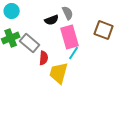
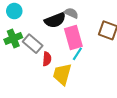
gray semicircle: (68, 13) -> (71, 13), turned -40
black semicircle: (52, 20) -> (55, 20), size x1.5

